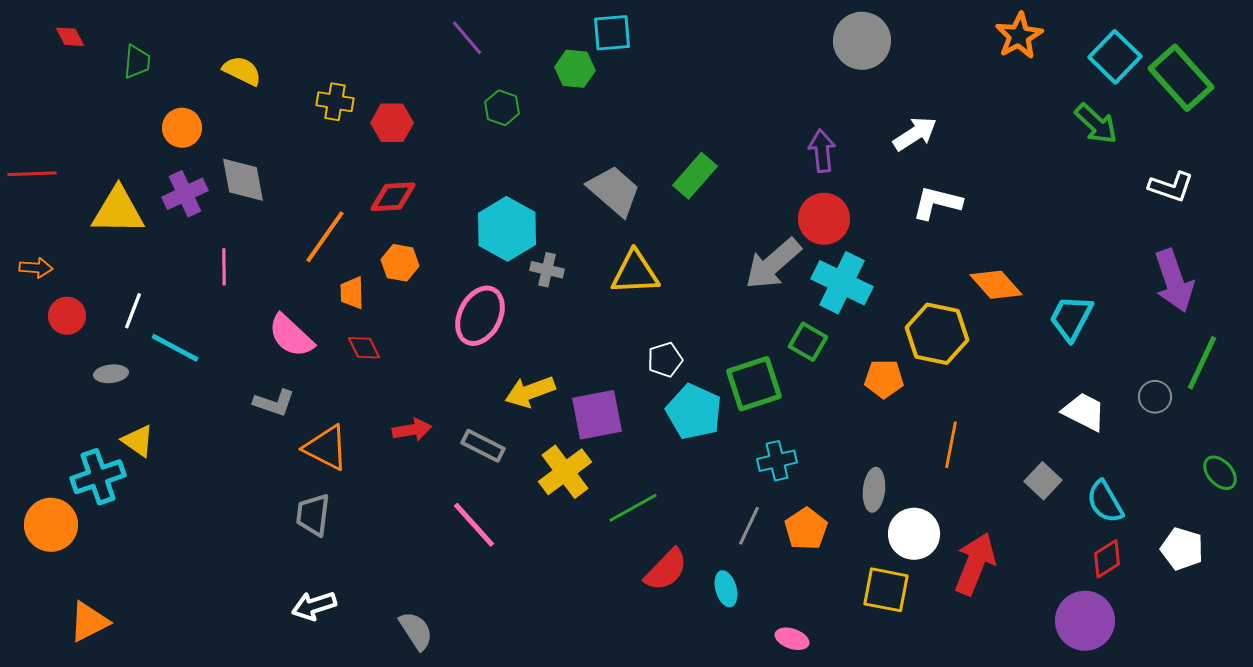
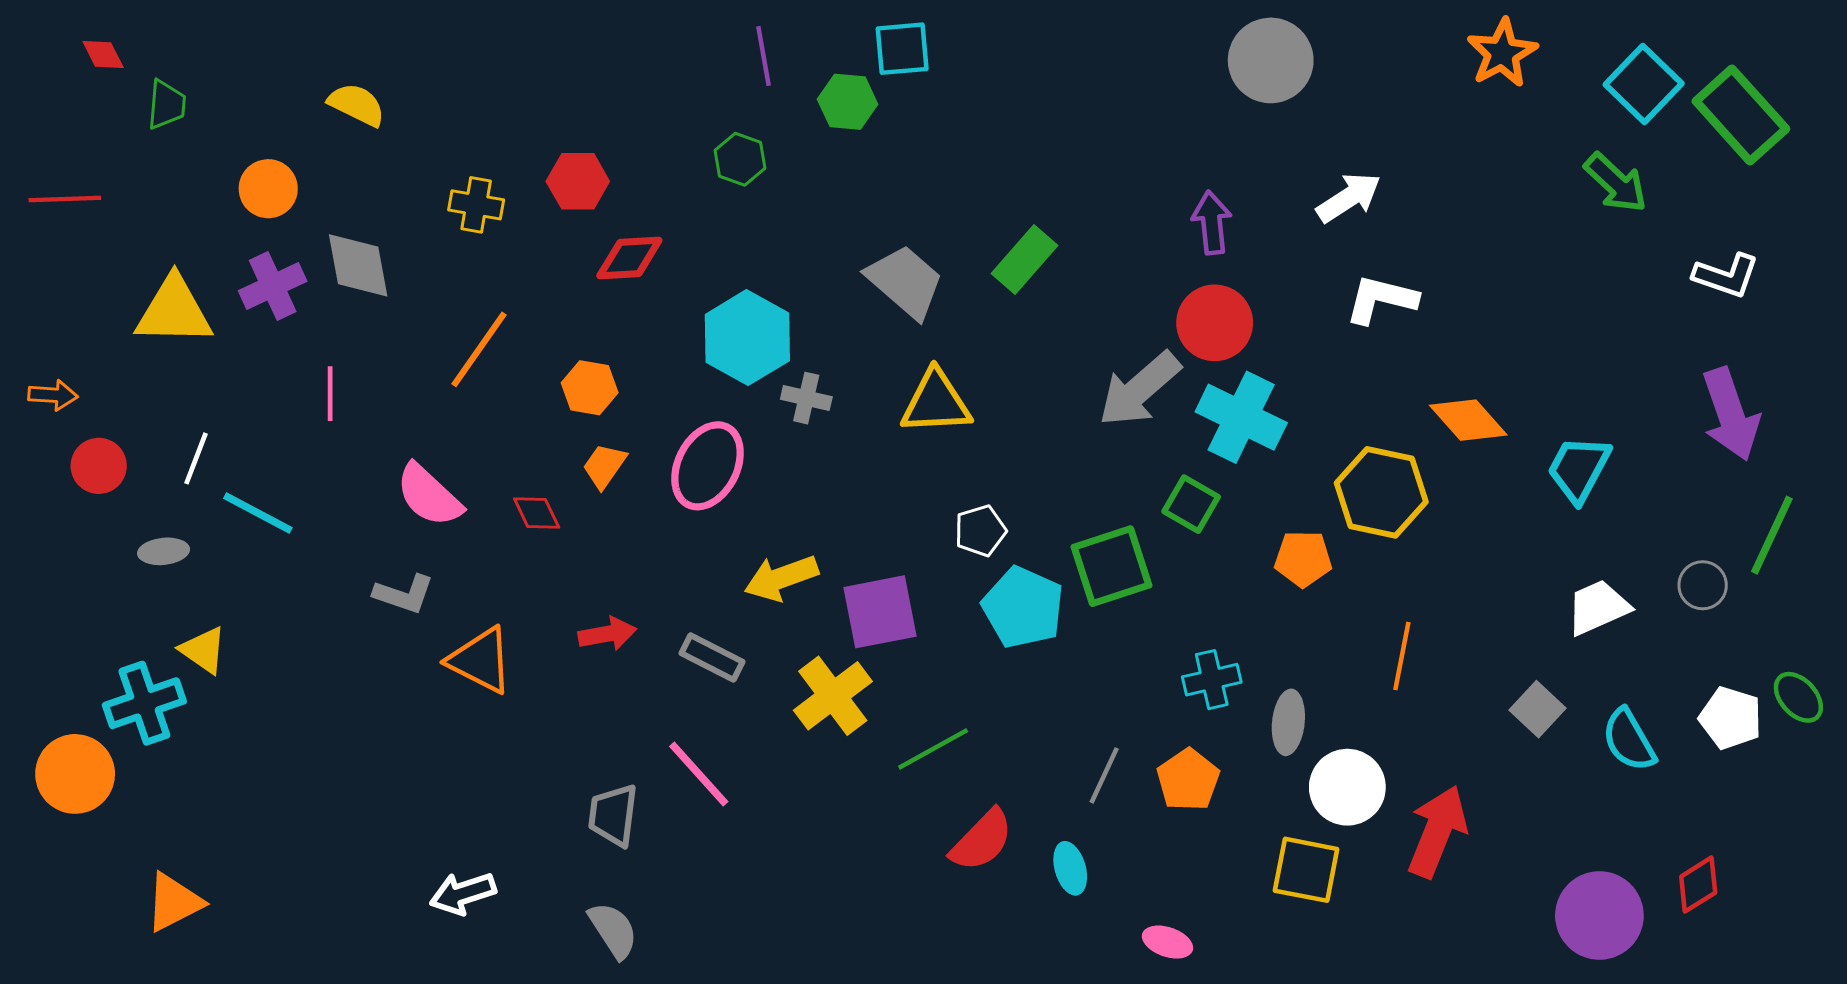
purple line: (467, 38) -> (764, 56), moved, turned 30
green trapezoid: (137, 62) -> (166, 105), moved
yellow cross: (335, 102) -> (476, 205), moved
red line: (32, 174) -> (65, 199), moved
red diamond: (393, 197) -> (629, 258), moved
orange trapezoid: (352, 293) -> (604, 466), moved, turned 36
white trapezoid: (1084, 412) -> (1598, 607), turned -51
cyan cross: (777, 461) -> (1212, 680), moved
gray trapezoid: (313, 515) -> (613, 815), moved
white pentagon: (1182, 549) -> (1731, 718), moved
red diamond: (1107, 559) -> (1698, 885), moved
orange triangle: (89, 622) -> (174, 902), moved

